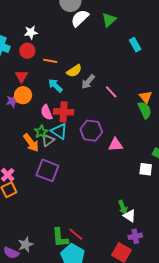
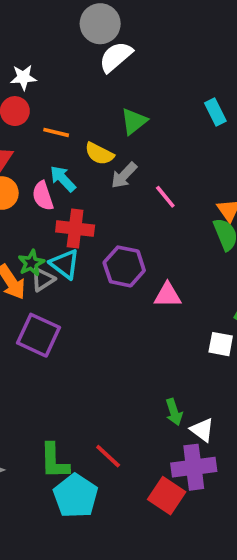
green triangle: (109, 20) -> (134, 121), moved
yellow semicircle: (74, 71) -> (99, 154), turned 56
pink semicircle: (47, 112) -> (43, 196), moved
white triangle: (130, 216) -> (202, 430), moved
red line: (76, 234) -> (108, 456), moved
purple cross: (135, 236) -> (194, 467), size x1.6

